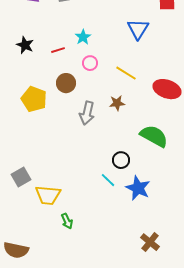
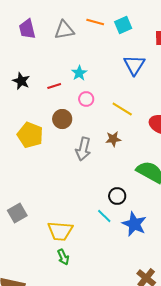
yellow trapezoid: (48, 195) -> (60, 231), moved

